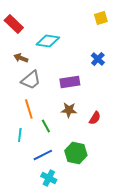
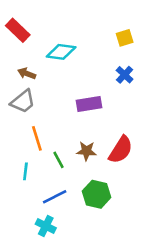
yellow square: (101, 18) -> (125, 38), moved
gray trapezoid: (31, 80) -> (23, 101), moved
brown star: (69, 110) -> (86, 151), moved
red semicircle: (95, 118) -> (121, 150), size x1.6
cyan cross: (49, 178) -> (46, 226), moved

